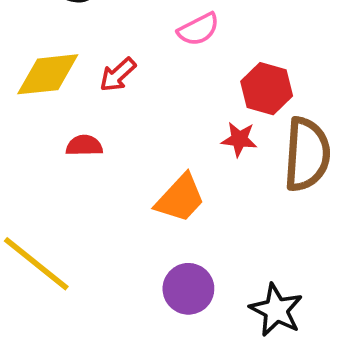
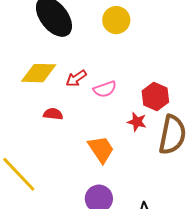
pink semicircle: (198, 29) -> (105, 89), moved
orange trapezoid: (180, 198) -> (101, 149), turned -84

